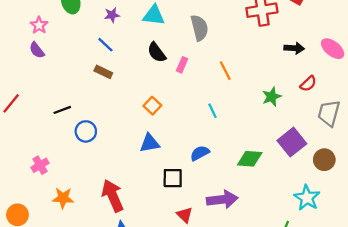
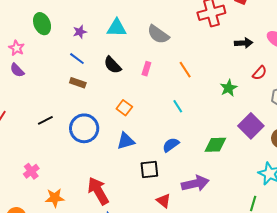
gray semicircle: (199, 28) -> (158, 34), turned 145
black semicircle: (157, 52) -> (112, 65), moved
blue circle: (86, 131) -> (84, 128), moved, size x1.5

